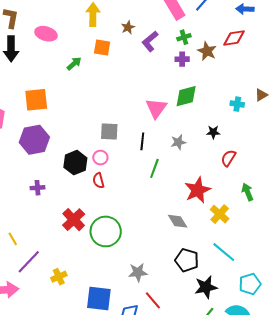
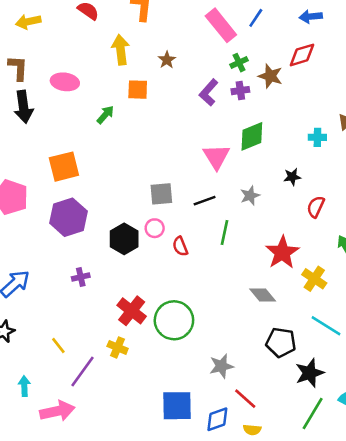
purple L-shape: (150, 41) -> (209, 92), moved
black line: (142, 141) -> (205, 201), turned 72
red semicircle: (98, 181) -> (180, 246), moved
yellow cross: (59, 277) -> (118, 347), moved, turned -35

